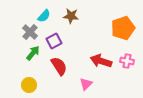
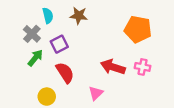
cyan semicircle: (44, 16) -> (48, 16), turned -56
orange pentagon: (123, 28) -> (138, 29), turned 30
yellow circle: (29, 85) -> (47, 97), moved

